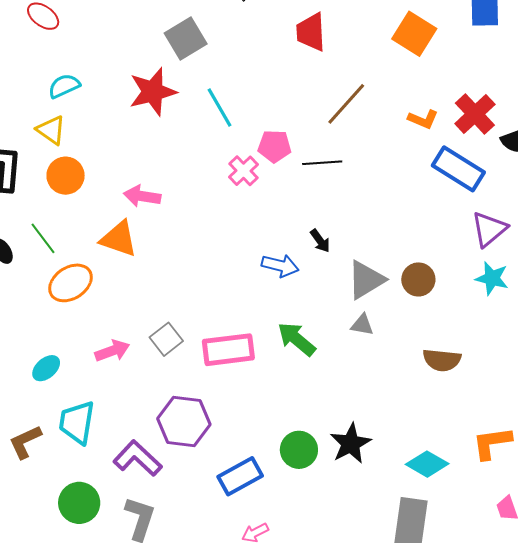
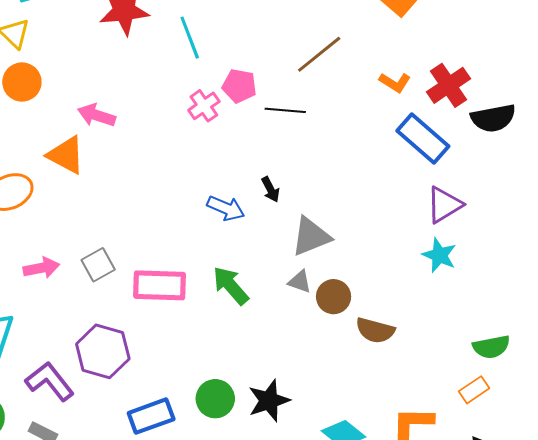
brown circle: (418, 279) -> (334, 297), moved

